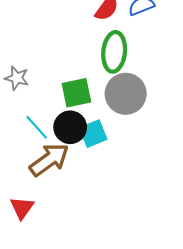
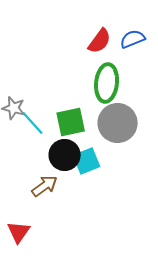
cyan line: (37, 127) -> (33, 123), moved
brown arrow: (49, 160) -> (45, 186), size x0.7

